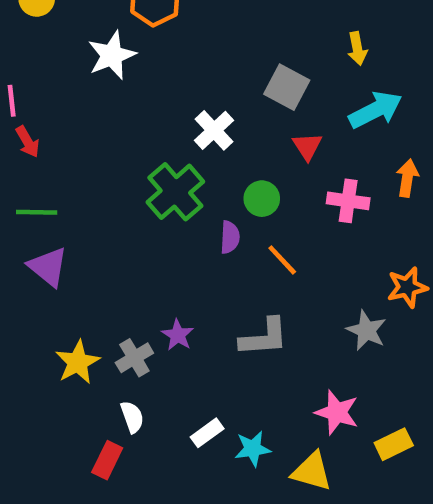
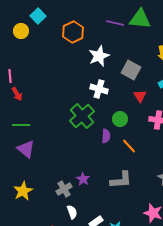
white star: (112, 55) -> (99, 56), moved
white cross: (214, 130) -> (99, 89), turned -30
yellow star: (78, 362) -> (23, 191), moved
white semicircle: (132, 417) -> (72, 212), moved

